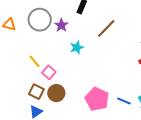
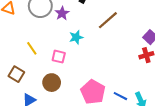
pink square: (49, 72) -> (59, 57), moved, turned -32
brown square: (36, 92) -> (16, 74), moved

